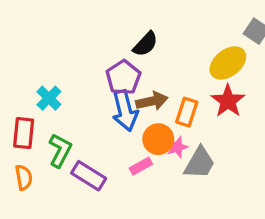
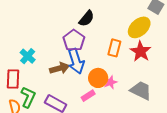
brown arrow: (152, 101) -> (59, 68), moved
orange rectangle: (187, 112) -> (114, 48), moved
green L-shape: (60, 150) -> (28, 97), moved
gray trapezoid: (200, 163) -> (141, 90), moved, turned -90

